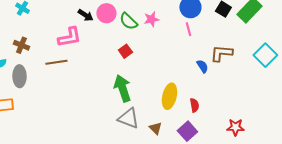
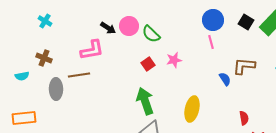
pink star: (151, 19) -> (174, 60), moved
gray ellipse: (19, 76) -> (56, 89), moved
red semicircle: (194, 105) -> (244, 118), moved

